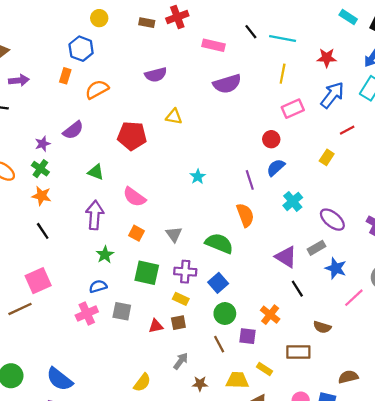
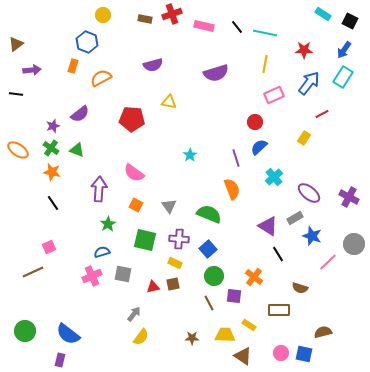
pink rectangle: (214, 45) -> (204, 26), moved
green triangle: (96, 172) -> (77, 150), moved
pink square: (38, 281) -> (49, 247), size x0.6
gray arrow: (181, 361) -> (134, 314), moved

